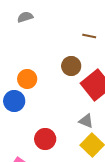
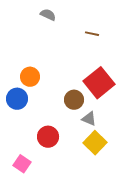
gray semicircle: (25, 17) -> (48, 15), moved, turned 42
brown circle: (71, 66) -> (74, 100), moved

